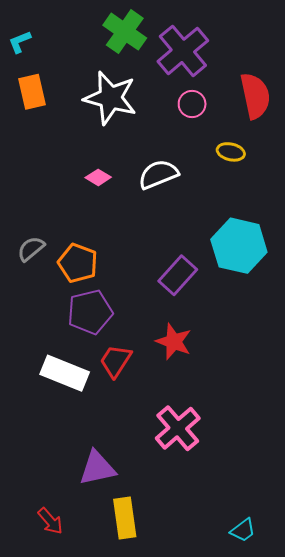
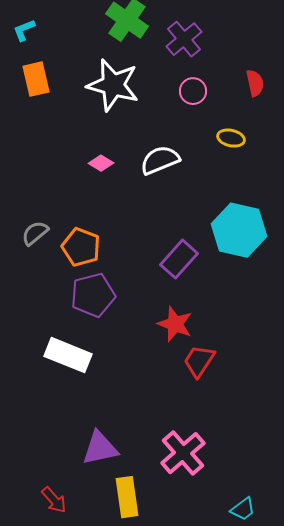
purple cross: (183, 51) -> (184, 39), size x0.7
red semicircle: (255, 96) -> (255, 83), size x0.6
red trapezoid: (116, 361) -> (199, 361), moved
pink cross: (178, 428) -> (183, 453), moved

